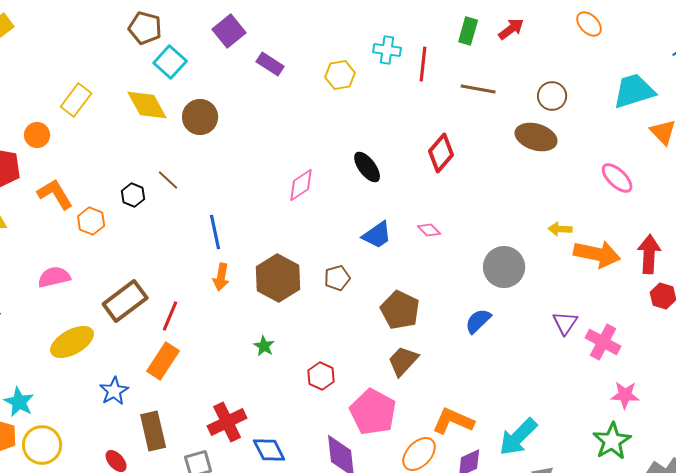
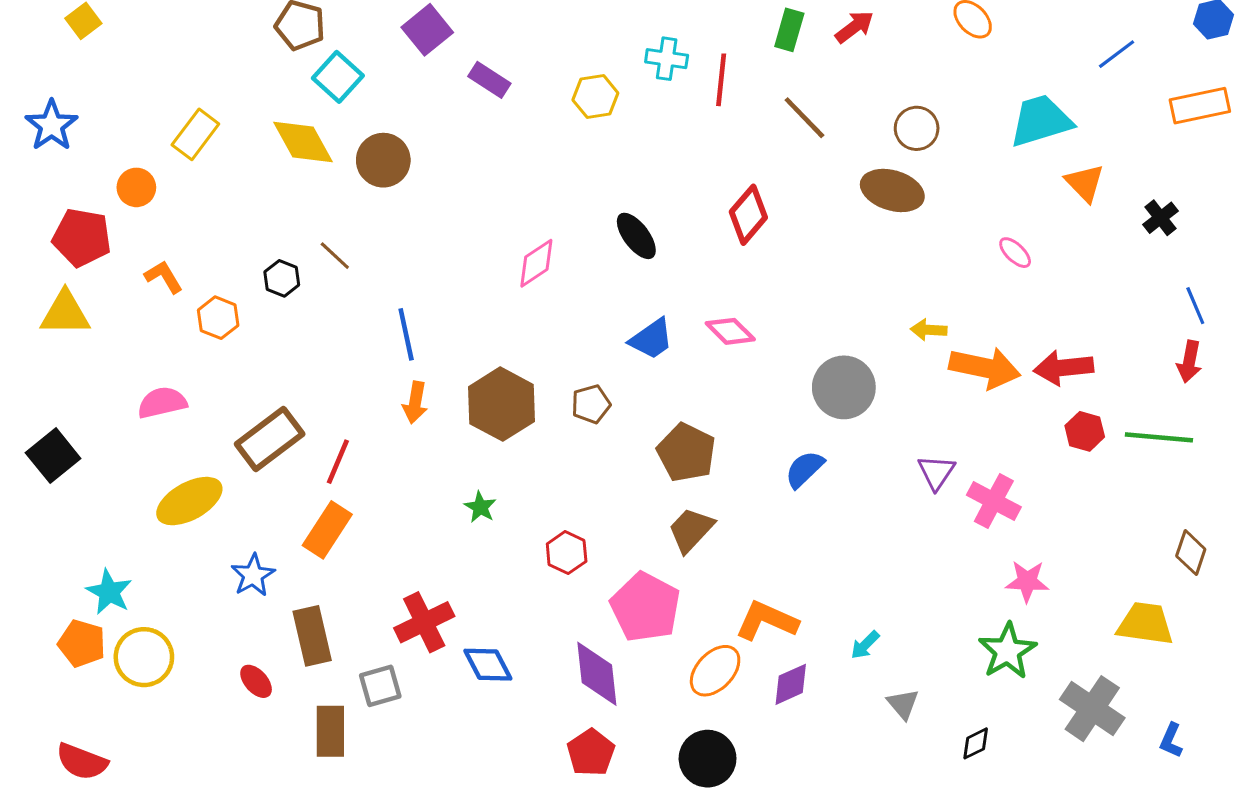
brown line: (478, 89) -> (804, 118), turned 36
pink ellipse: (617, 178) -> (1015, 253), size x0.7
orange L-shape: (55, 194) -> (164, 277), size x0.7
pink diamond: (429, 230) -> (730, 331), size x1.4
red arrow: (649, 254) -> (1064, 368), turned -99
cyan arrow: (518, 437) -> (865, 645), size x0.5

